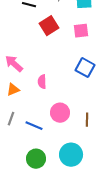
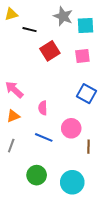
pink circle: (60, 113) -> (71, 128), moved
blue line: (34, 126) -> (44, 137), moved
green circle: (36, 159) -> (37, 175), moved

